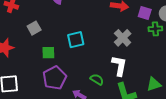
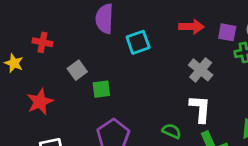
cyan square: (76, 40) -> (138, 42), moved
green square: (48, 53) -> (101, 89), moved

